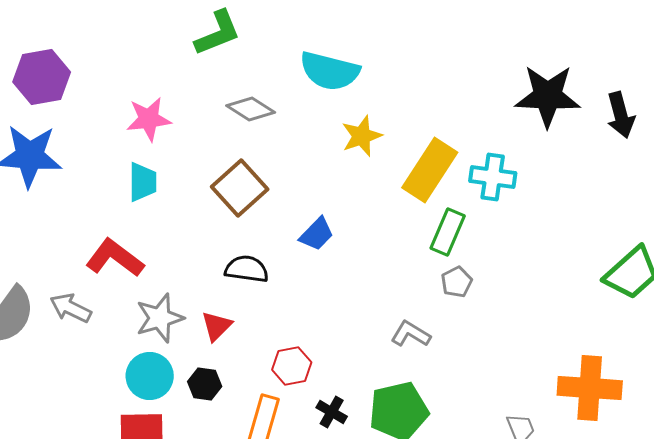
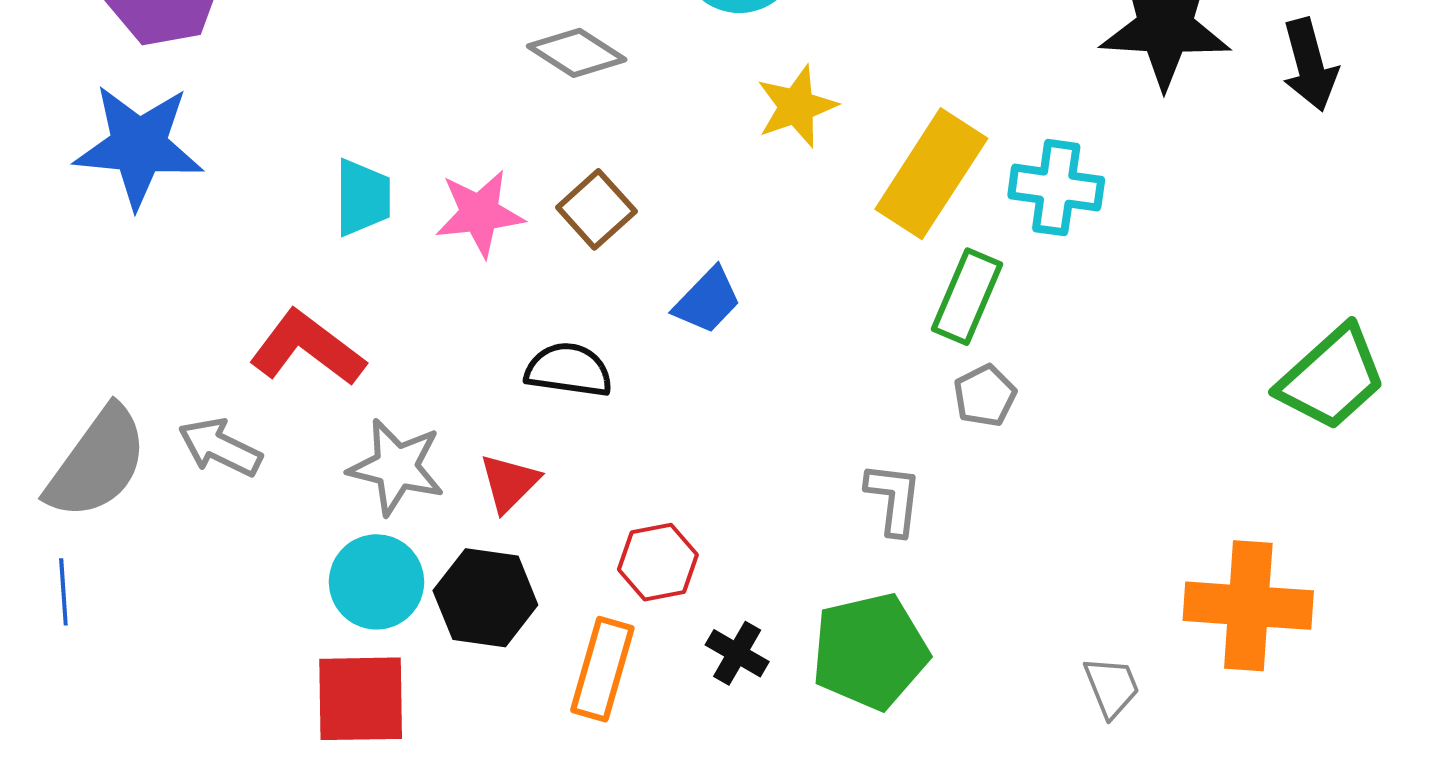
pink star: (149, 119) -> (480, 213), moved
brown square: (240, 188) -> (596, 209), moved, size x0.7
gray star: (160, 318) -> (396, 467), turned 30
gray L-shape: (411, 334) -> (894, 499), turned 66
black hexagon: (205, 384) -> (485, 598), size x1.5

